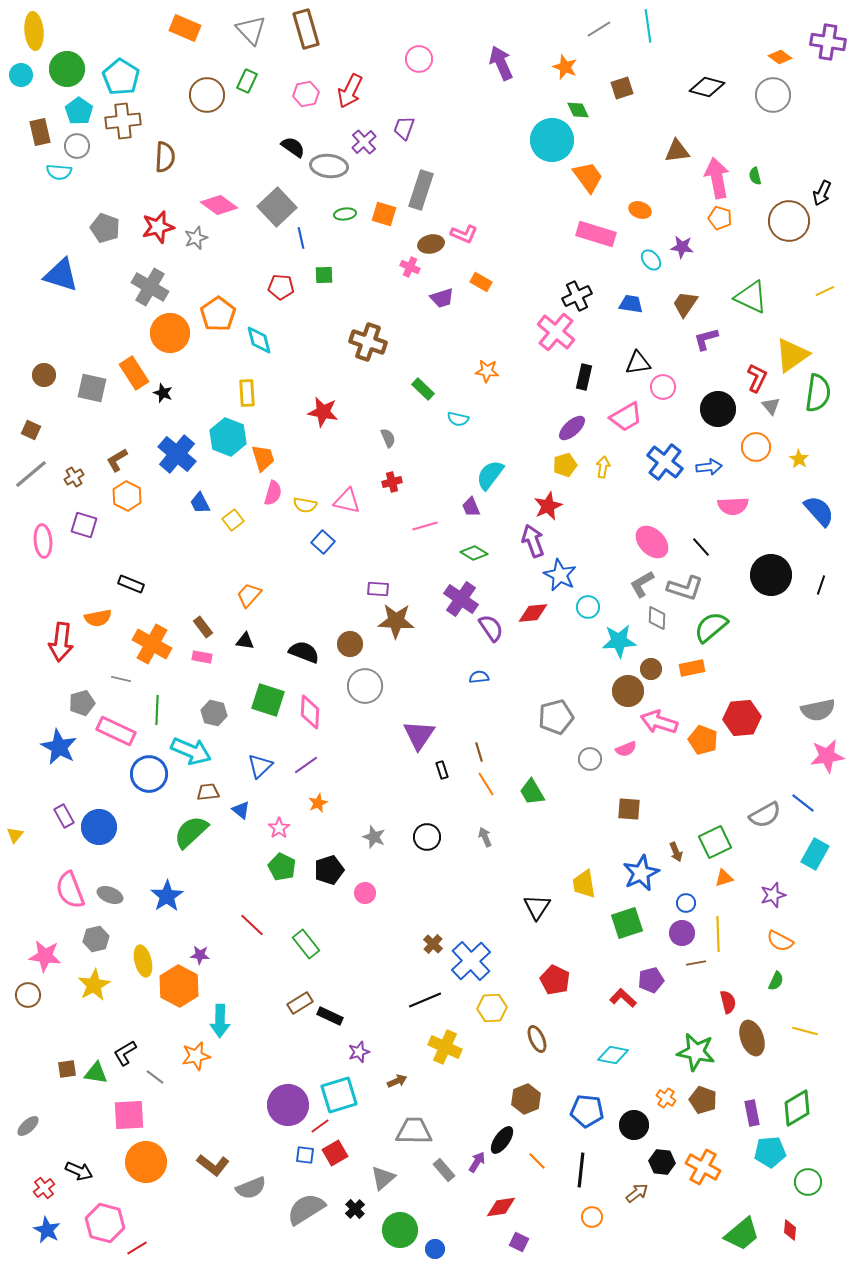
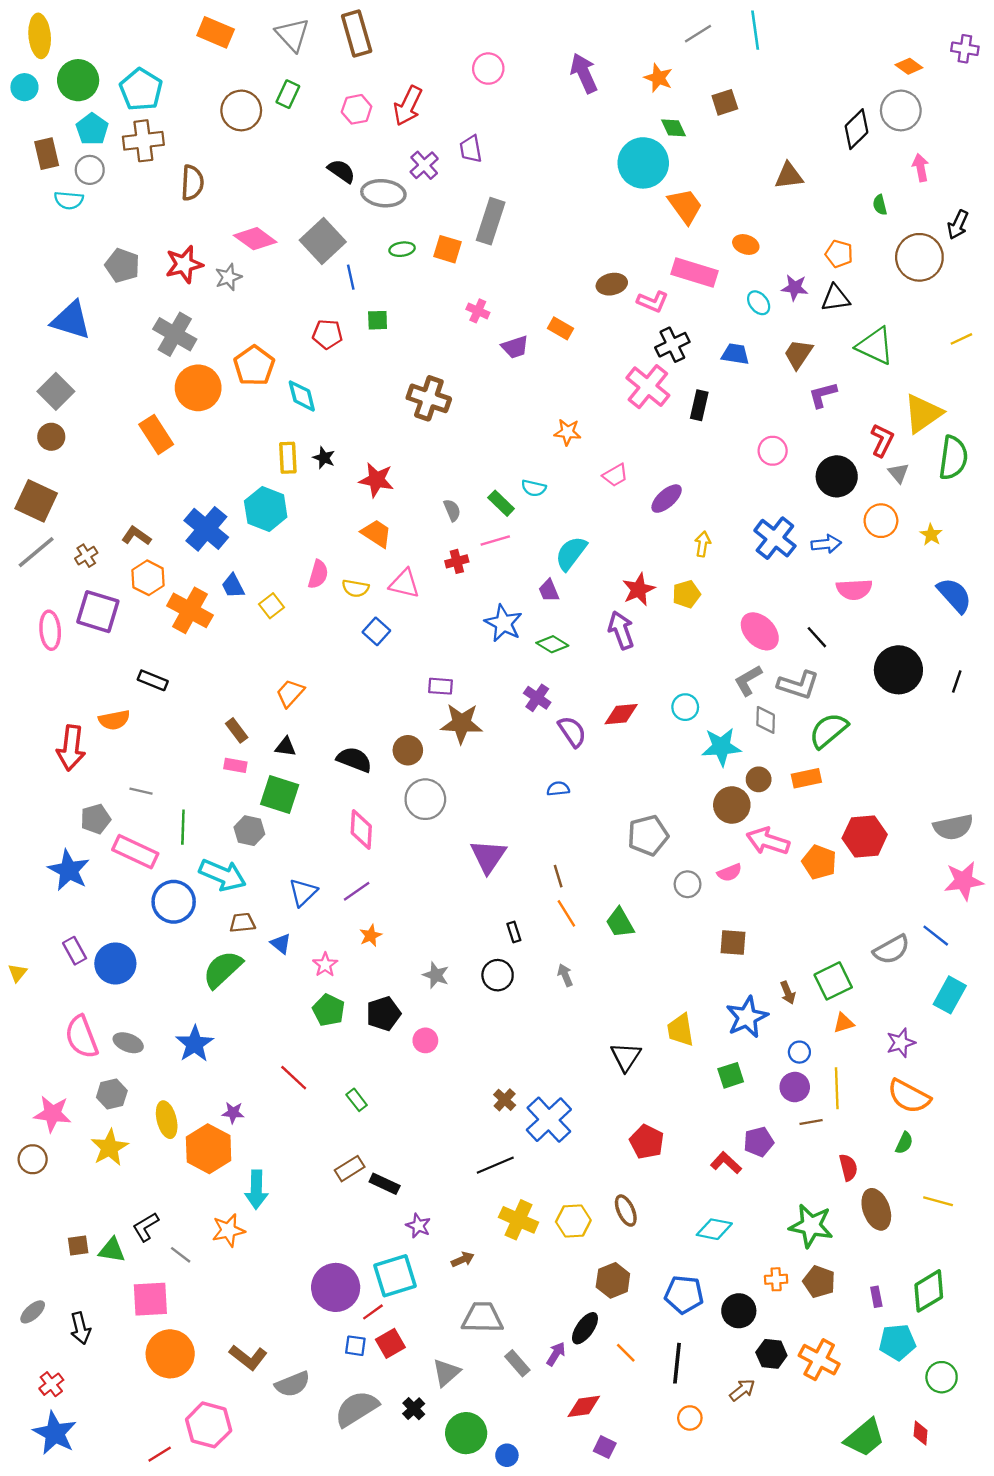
purple cross: (828, 42) -> (965, 49), size x0.7
black diamond: (707, 87) -> (856, 129), moved, turned -60
purple trapezoid: (404, 128) -> (471, 149), turned -30
pink arrow: (717, 178) -> (921, 168), moved, size x0.6
pink L-shape: (464, 234) -> (653, 302), moved
brown ellipse: (431, 244) -> (612, 284), moved
black triangle: (638, 363) -> (836, 298), moved
black rectangle: (584, 377) -> (699, 405), moved
gray square: (92, 388) -> (56, 391), moved, turned 32
green rectangle: (423, 389) -> (501, 503), moved
black star: (163, 393) -> (324, 458), moved
pink trapezoid: (626, 417) -> (615, 475), moved, size x0.7
brown square: (31, 430) -> (36, 501), size x1.8
orange trapezoid: (263, 458) -> (376, 533), moved, turned -40
brown L-shape: (117, 460) -> (136, 536), turned 65
yellow pentagon: (565, 465) -> (686, 594), moved
purple square: (84, 525) -> (98, 612), size x1.4
pink line: (425, 526) -> (495, 540), moved
blue star: (560, 575) -> (503, 623), moved
purple cross: (461, 599) -> (537, 698), size x0.7
orange cross: (152, 644) -> (190, 610), moved
green square: (268, 700) -> (280, 795), moved
black rectangle: (442, 770) -> (514, 932), moved
green square: (627, 923) -> (731, 1075), size x0.7
orange semicircle: (780, 941) -> (909, 1096), size x1.4
green rectangle: (306, 944) -> (357, 1100), size x0.7
yellow hexagon: (492, 1008) -> (573, 1221), moved
purple star: (359, 1052) -> (418, 1226), turned -30
orange cross: (666, 1098) -> (776, 1279), turned -36
purple rectangle: (752, 1113) -> (876, 1297), size x0.7
black arrow: (79, 1171) -> (80, 1328), moved, turned 52
pink hexagon: (105, 1223) -> (209, 1425), moved
blue star: (47, 1230) -> (55, 1433), size x1.4

